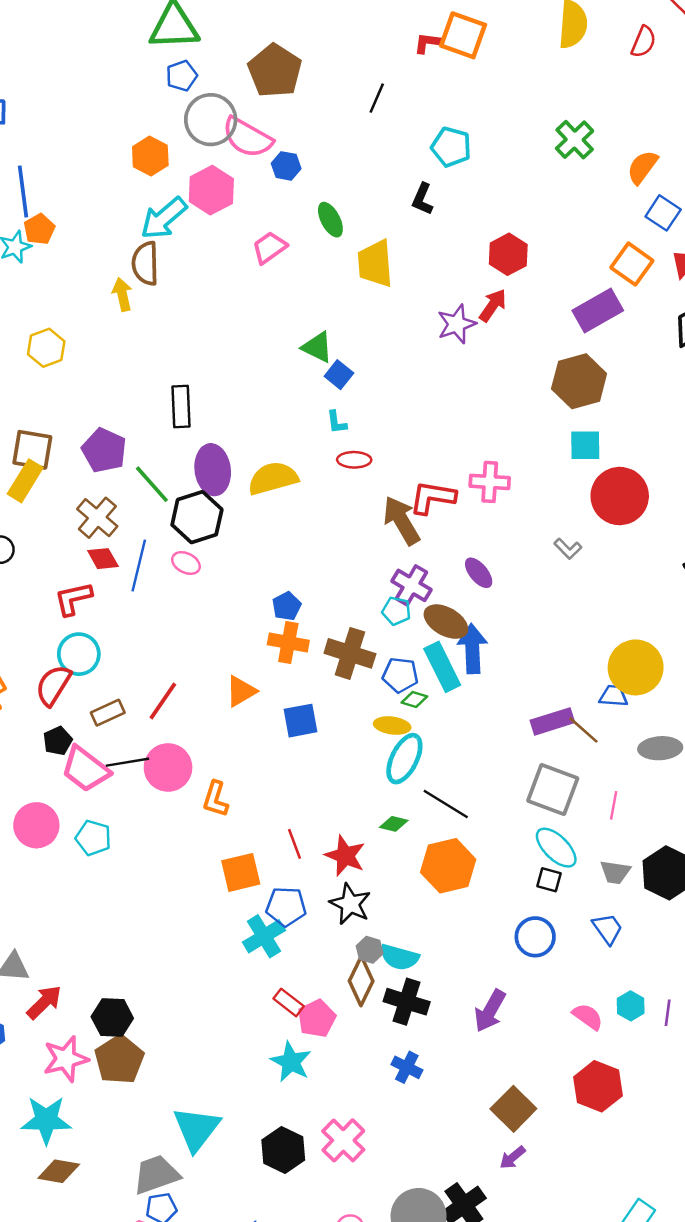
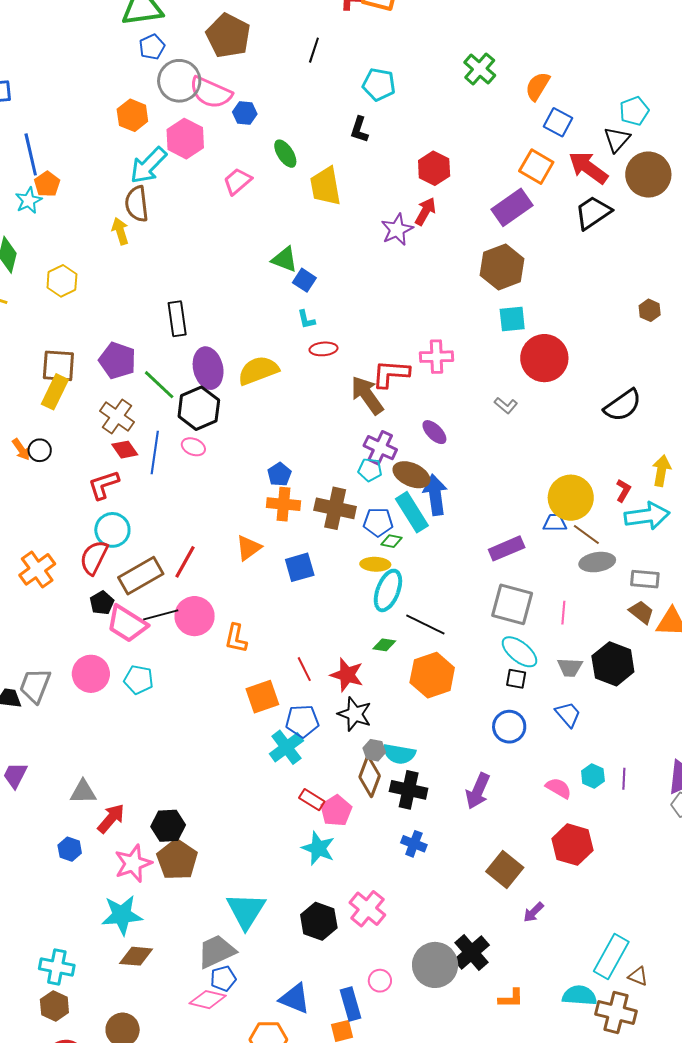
brown rectangle: (108, 713) -> (141, 576), size x1.6
brown line: (583, 730) -> (586, 535), moved
purple arrow: (512, 1157) -> (533, 912), moved

